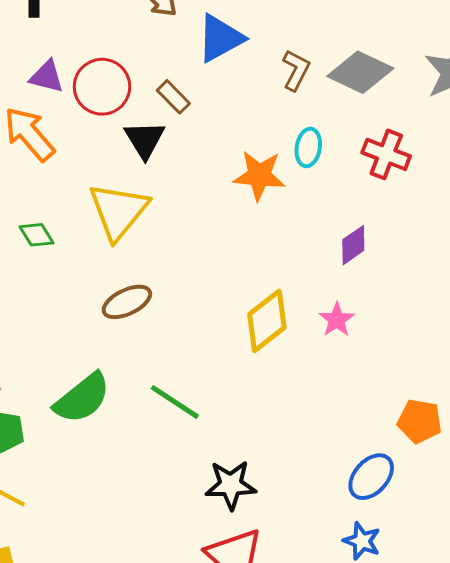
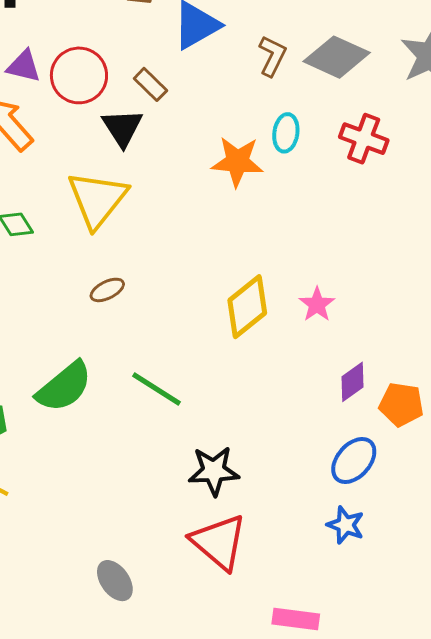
purple diamond: (353, 245) -> (353, 382), moved
brown ellipse: (127, 302) -> (107, 290), size x0.7

